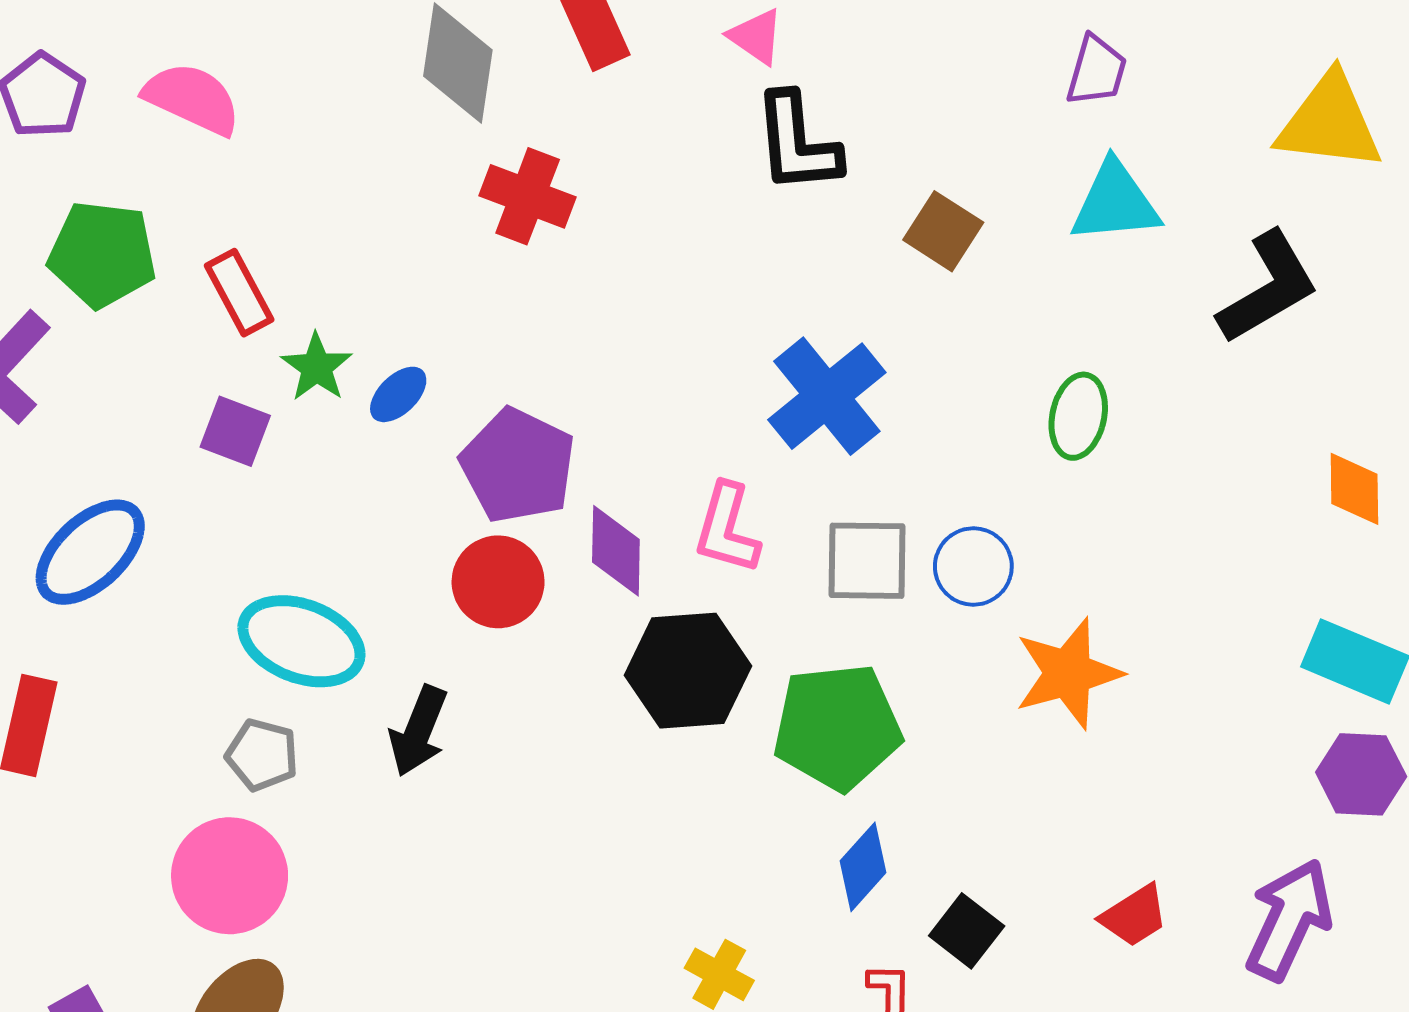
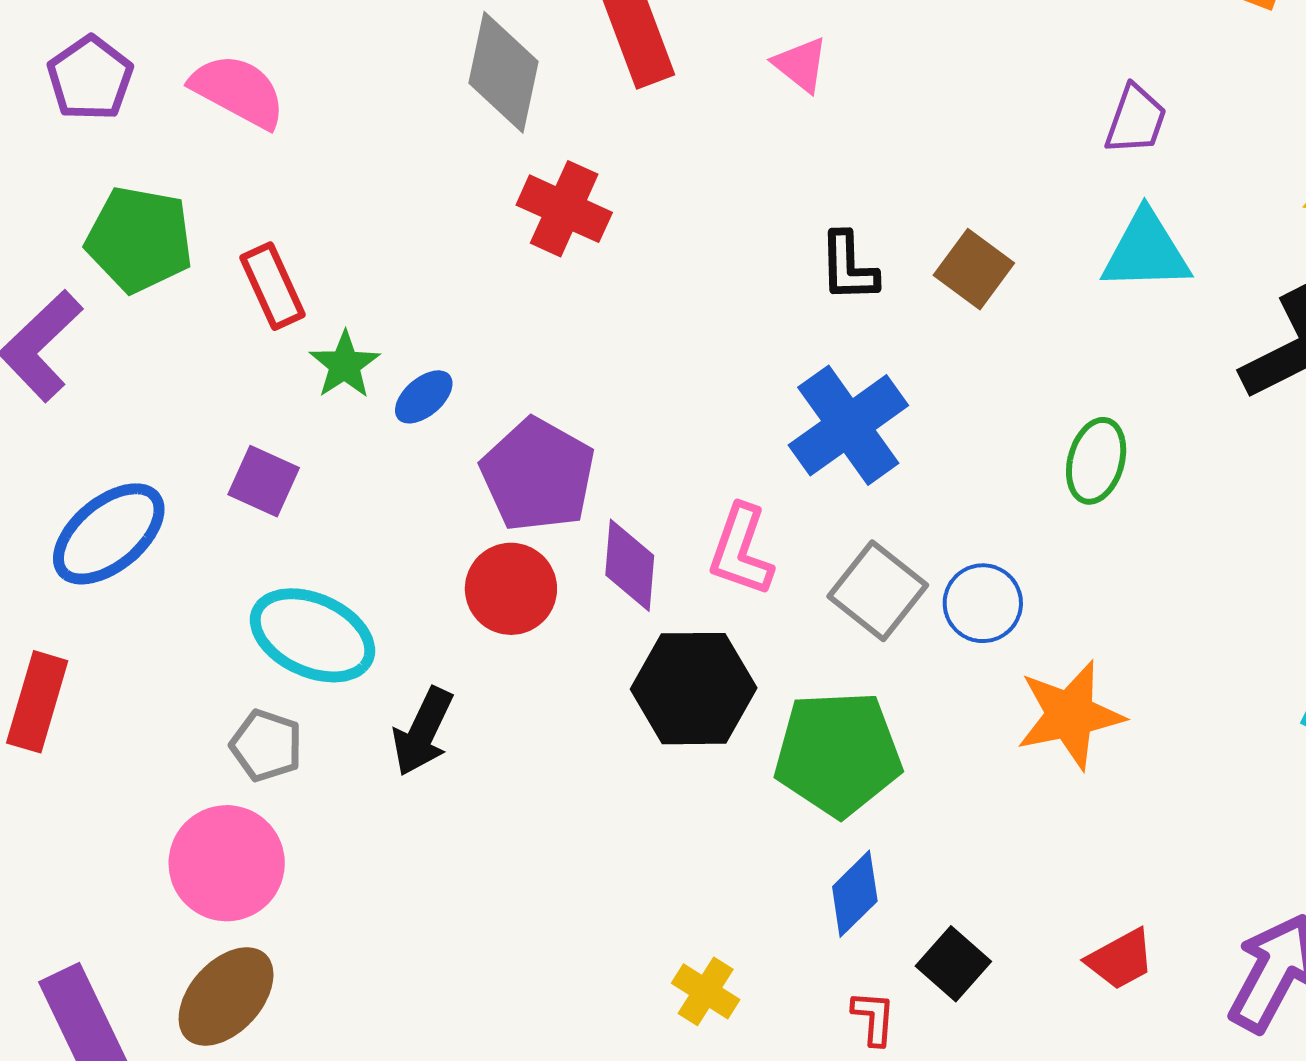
black L-shape: (797, 143) -> (848, 267), moved, size x0.7
purple square: (235, 431) -> (264, 481), moved
gray square: (867, 561) -> (878, 591), turned 34

